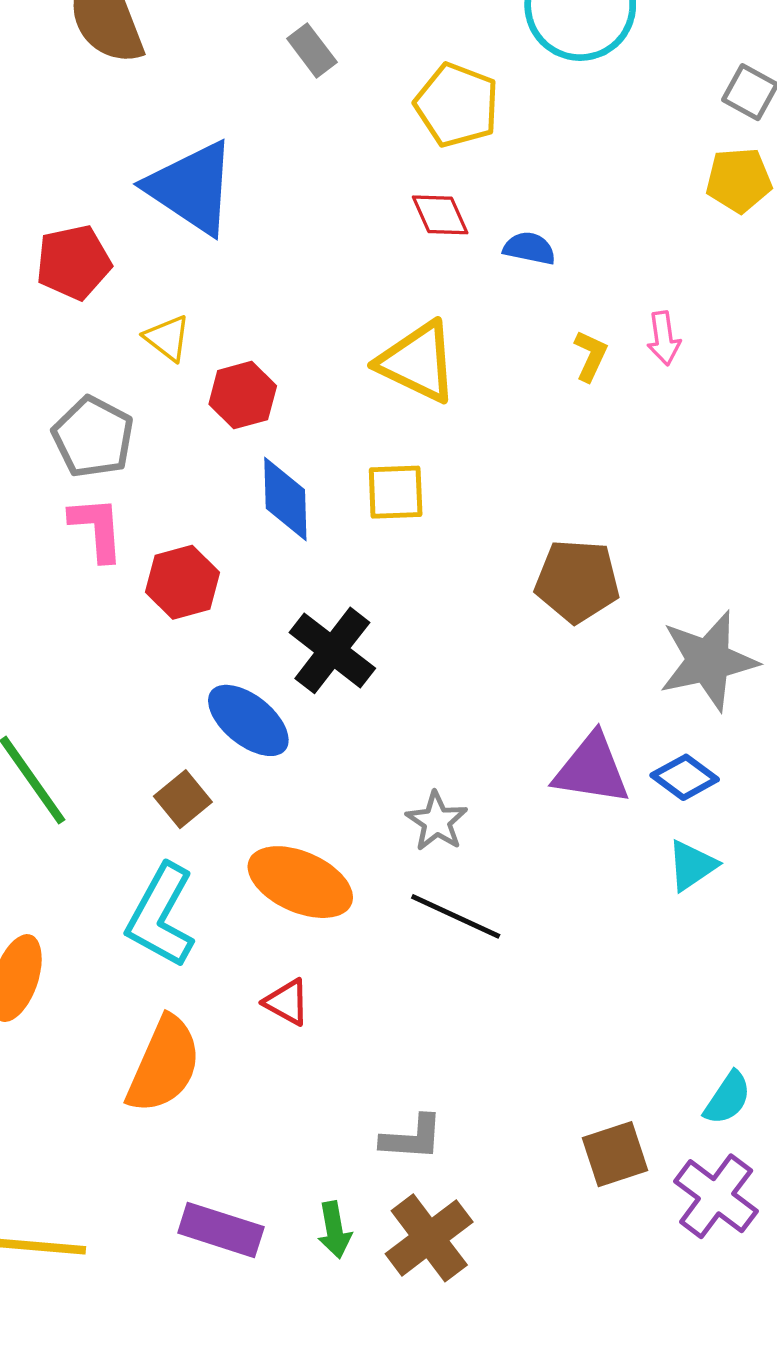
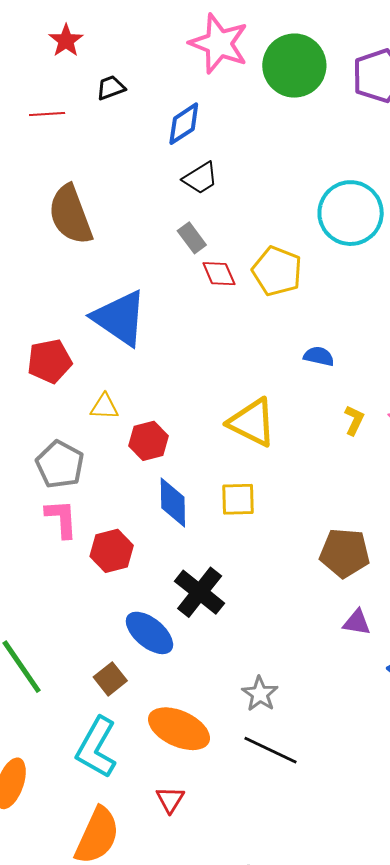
red diamond: (440, 215) -> (219, 274), moved
yellow triangle: (167, 338) -> (104, 407), turned -36
purple triangle: (592, 769) -> (357, 622), moved, size x0.6
red triangle: (287, 1002) -> (170, 800), turned 32

